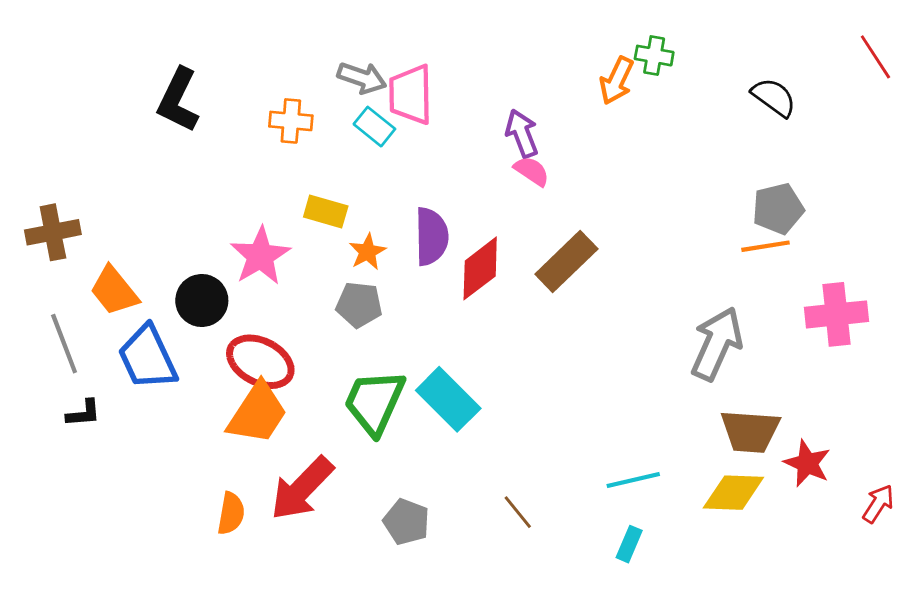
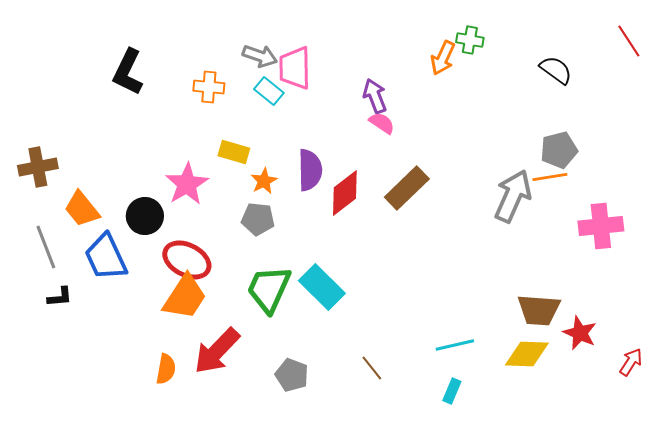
gray arrow: (717, 344) -> (513, 196), moved

